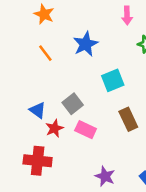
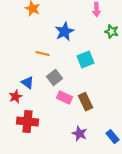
orange line: (45, 53) -> (42, 54), moved, turned -40
brown rectangle: (128, 119) -> (86, 102), moved
red star: (54, 128) -> (16, 97), moved

